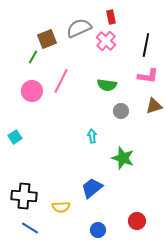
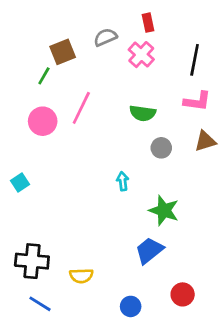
gray semicircle: (79, 28) -> (105, 37), size x0.7
blue trapezoid: (92, 188) -> (149, 250), moved

